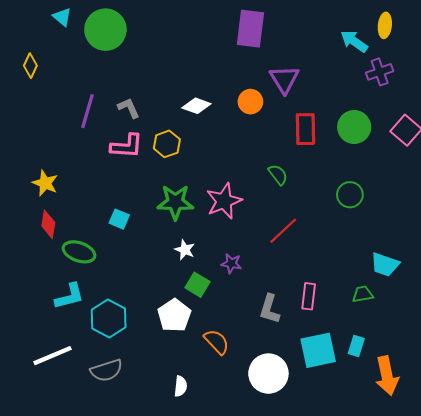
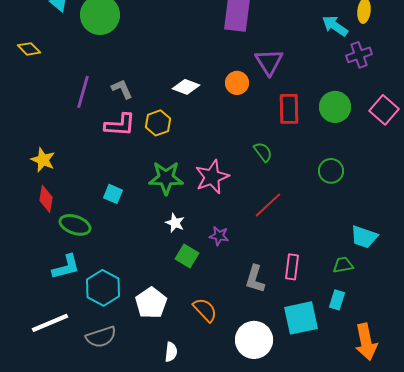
yellow diamond: (30, 66) -> (29, 49), turned -70
white pentagon: (174, 315) -> (151, 303), moved
cyan rectangle: (356, 346) -> (337, 300), moved

